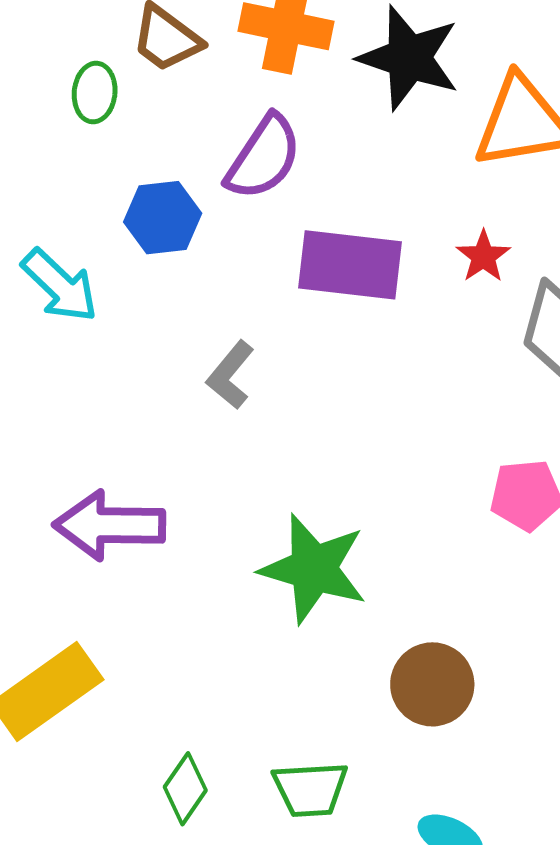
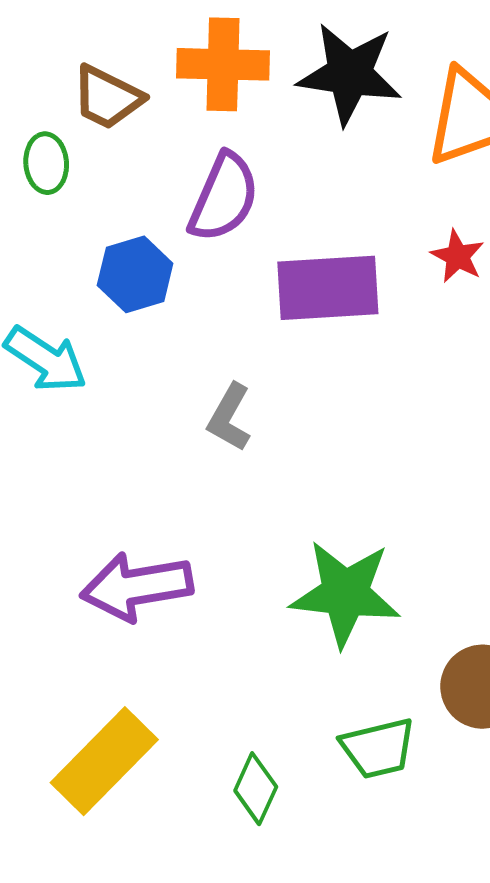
green diamond: (185, 789) -> (256, 789), moved
green trapezoid: (310, 789) -> (378, 748), moved

